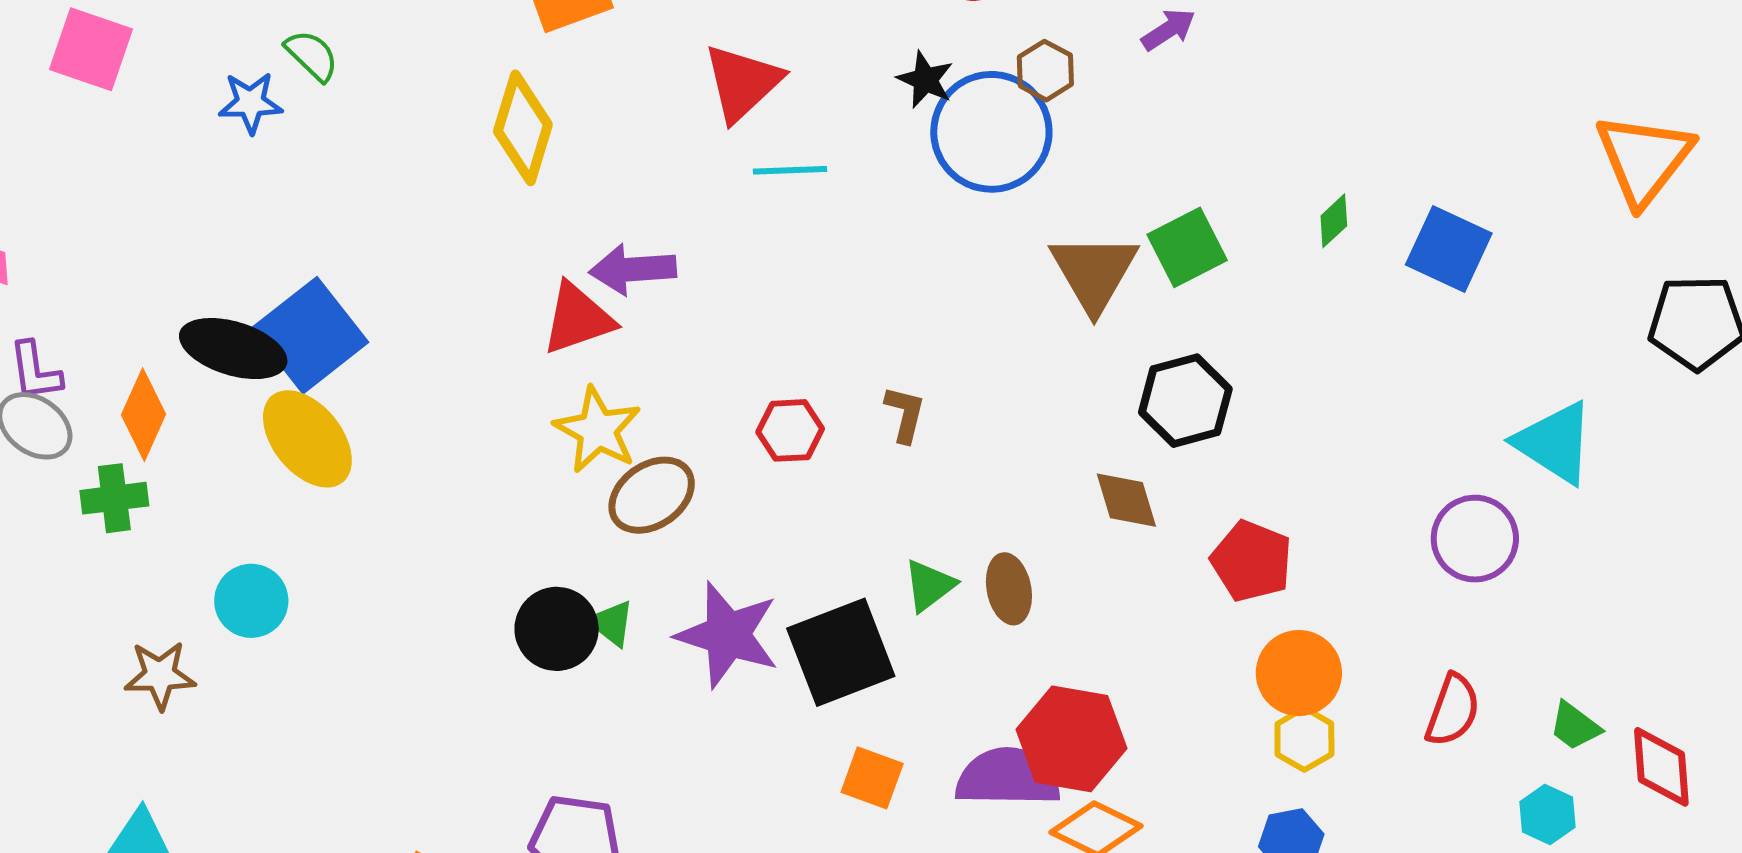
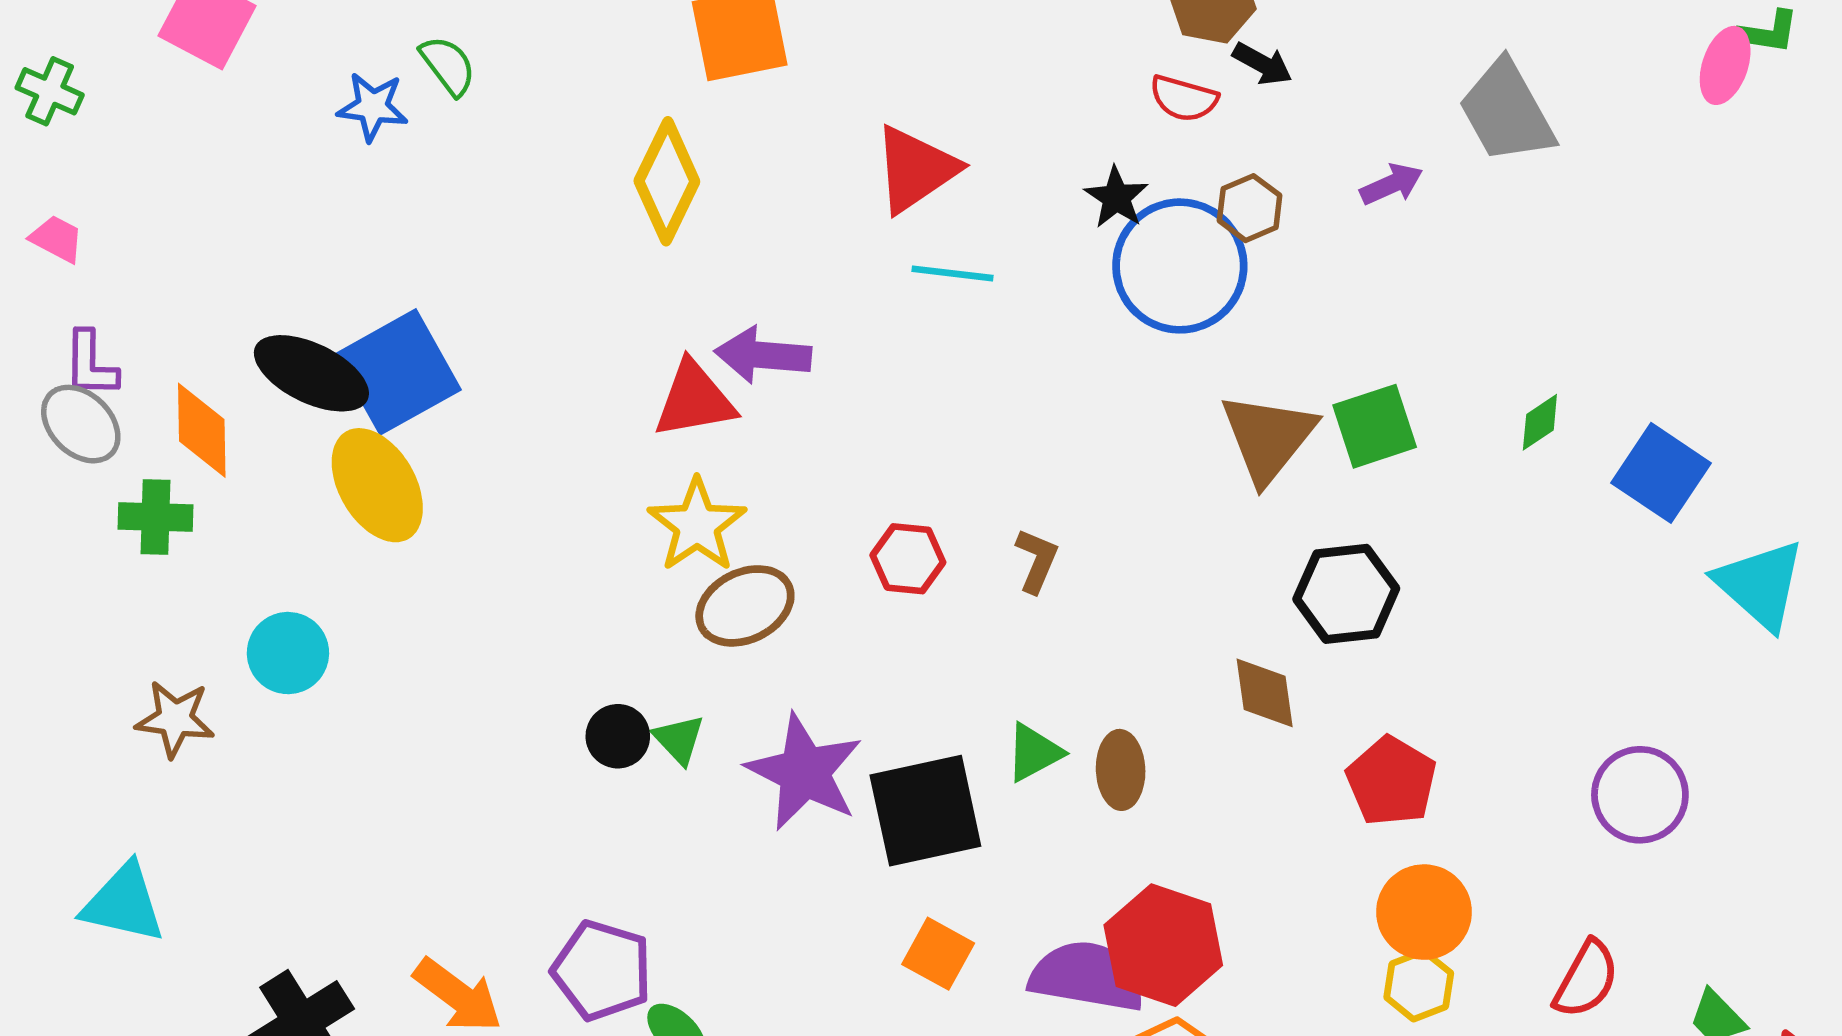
orange diamond: (143, 415) -> (202, 430), turned -34
cyan triangle: (1555, 443) -> (1760, 585), moved
black circle: (557, 629) -> (618, 736), size x0.7

